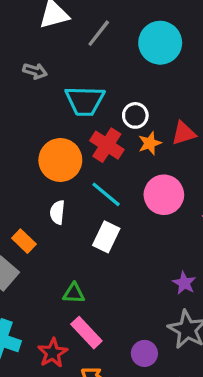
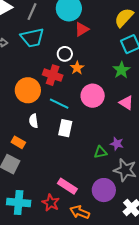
cyan trapezoid: (85, 101) -> (32, 38), moved
red triangle: (184, 133) -> (82, 29), moved
green triangle: (74, 293) -> (101, 152), moved
purple circle: (144, 353) -> (104, 190), size x1.5

